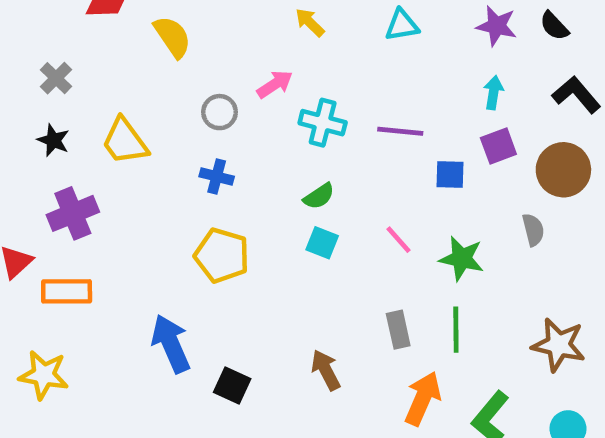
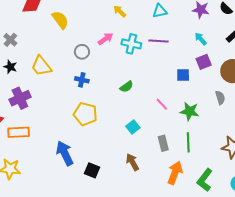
cyan arrow: (493, 93) -> (201, 39), turned -48
cyan cross: (323, 123) -> (131, 44), moved
purple line: (400, 131) -> (158, 41), moved
cyan square: (322, 243) -> (133, 127), moved, turned 32

